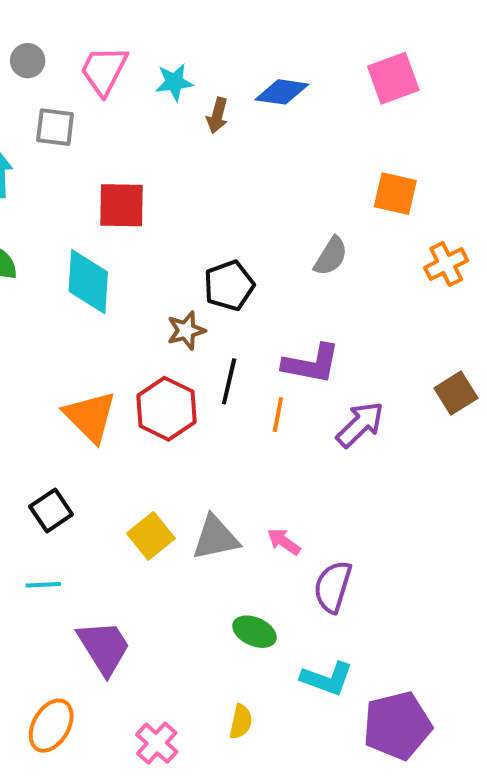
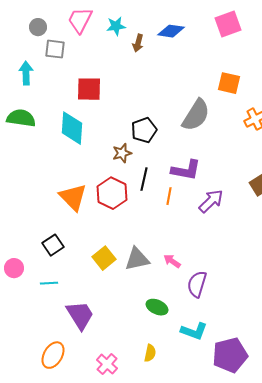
gray circle: (28, 61) -> (38, 27), moved
gray semicircle: (331, 256) -> (196, 115), size x1.6

